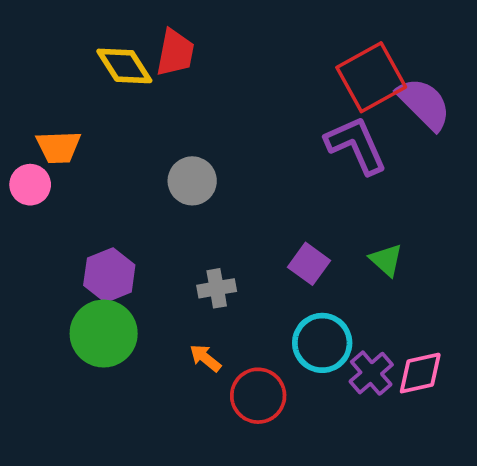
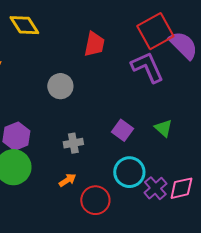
red trapezoid: (175, 53) -> (94, 44), moved
orange arrow: (205, 358) -> (67, 180), turned 108

